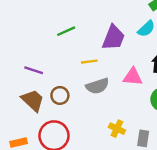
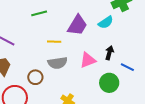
pink triangle: (133, 77) -> (88, 60), turned -36
brown circle: (60, 95) -> (35, 77), moved

